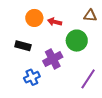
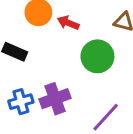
purple cross: (53, 59) -> (55, 99), moved

